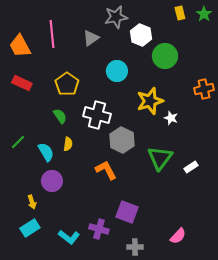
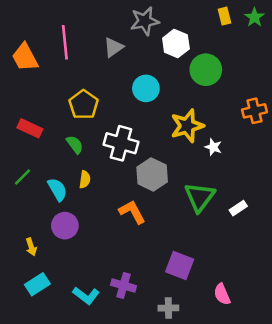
red rectangle: (22, 83) -> (30, 128), moved
yellow arrow: (32, 202) -> (31, 247), moved
purple square: (127, 212) -> (180, 266), moved
pink semicircle: (178, 236) -> (222, 294), turned 114

